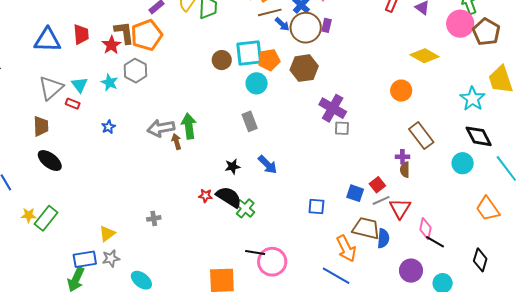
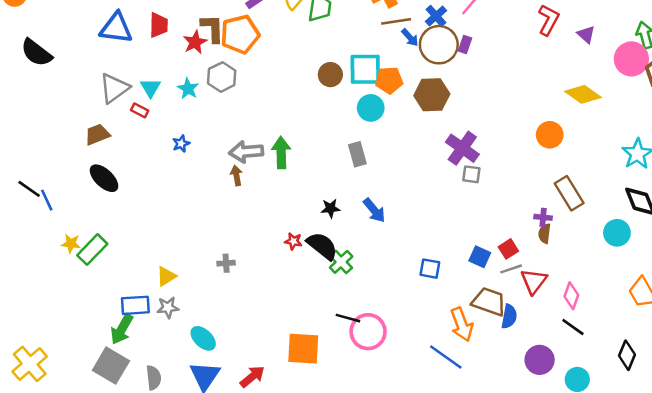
brown trapezoid: (41, 126) -> (97, 135), turned -115
brown arrow: (176, 141) -> (236, 176), moved
pink diamond: (425, 229) -> (571, 296), moved

